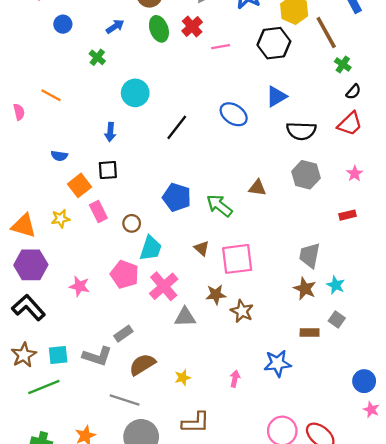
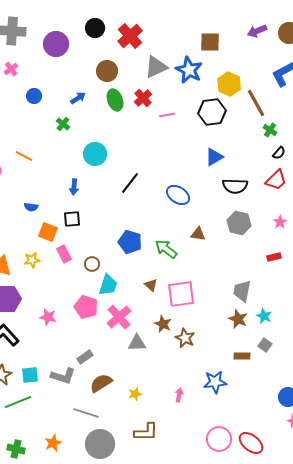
blue ellipse: (234, 114) -> (178, 195), moved
orange square: (79, 185) -> (48, 232), turned -30
brown star: (216, 295) -> (163, 324), turned 30

